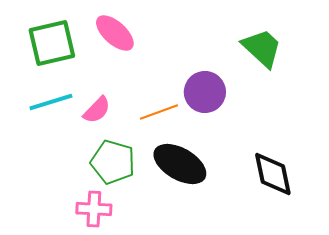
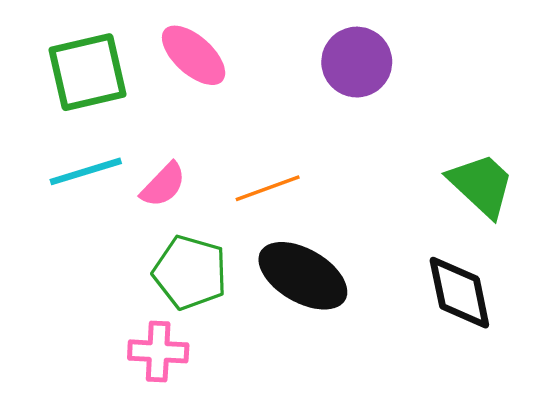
green trapezoid: (262, 48) -> (481, 185), moved
purple circle: (205, 92) -> (357, 62), moved

